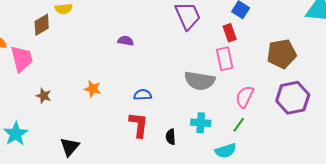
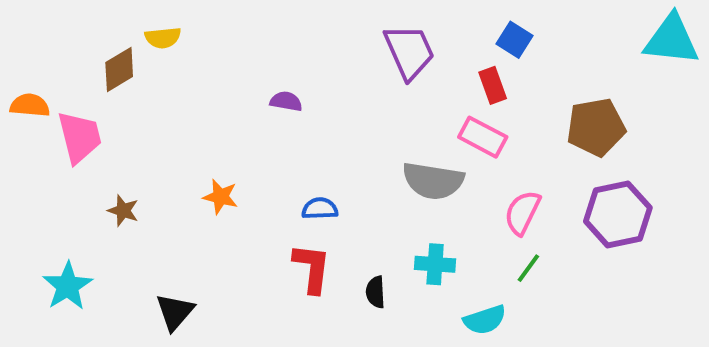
pink rectangle: (225, 59) -> (483, 137), turned -50
green line: (239, 125) -> (528, 268), moved

